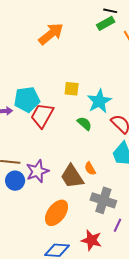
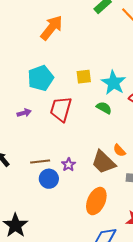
cyan pentagon: (27, 99) -> (41, 78), moved
purple star: (37, 171) -> (69, 165), size x0.6

